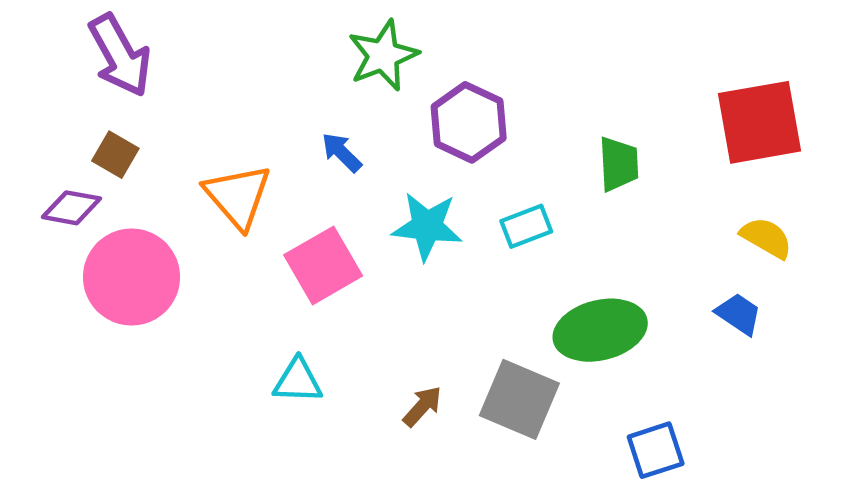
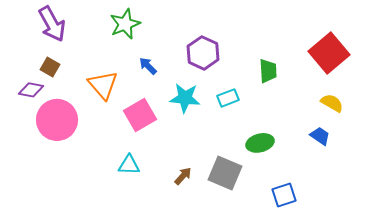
green star: (383, 55) -> (125, 24), moved
red square: (759, 122) -> (329, 53), turned -30
green ellipse: (600, 330) -> (260, 143), size x0.7

